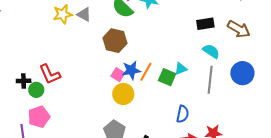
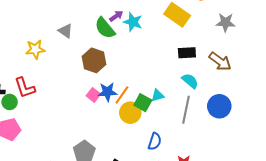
yellow star: (63, 14) -> (35, 49), moved
yellow circle: (123, 94) -> (130, 113), moved

